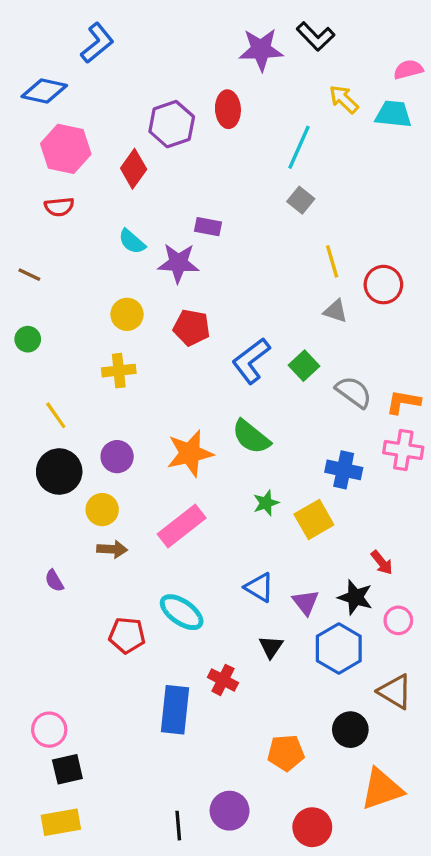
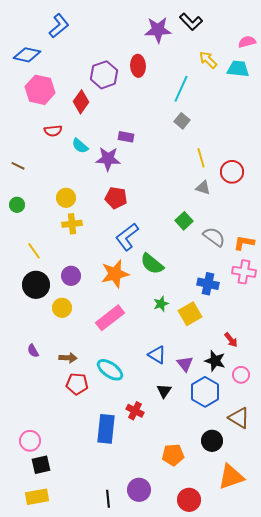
red semicircle: (59, 207) -> (53, 131), moved
yellow circle: (127, 314) -> (66, 198), moved
blue L-shape: (251, 361) -> (127, 237), moved
brown arrow: (112, 549) -> (68, 358), moved

